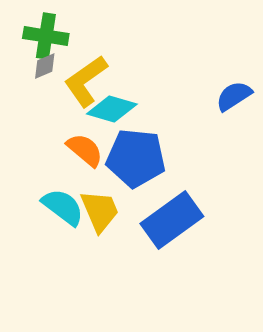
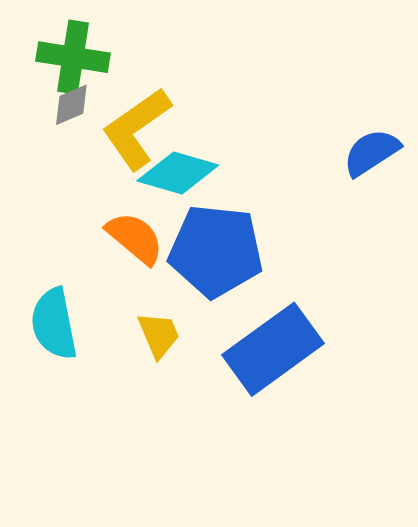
cyan semicircle: (63, 207) -> (54, 324), moved, turned -138
yellow trapezoid: (100, 211) -> (159, 335), size x0.7

